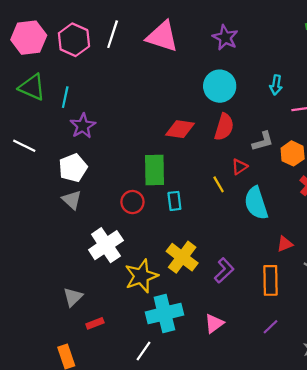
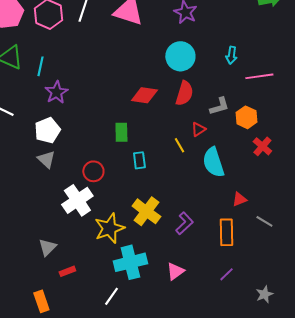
green rectangle: (155, 170) -> (121, 132), size x0.7
red circle: (132, 202) -> (93, 171), moved

